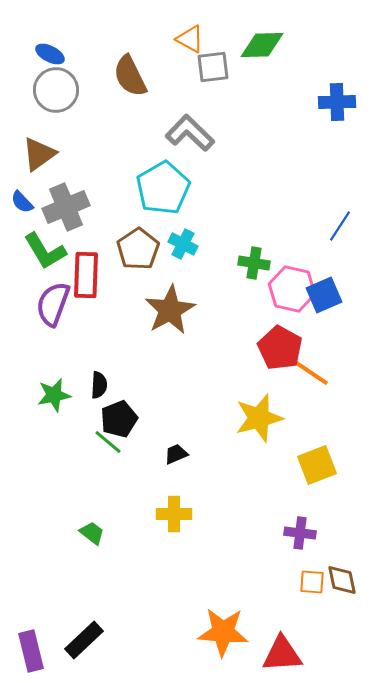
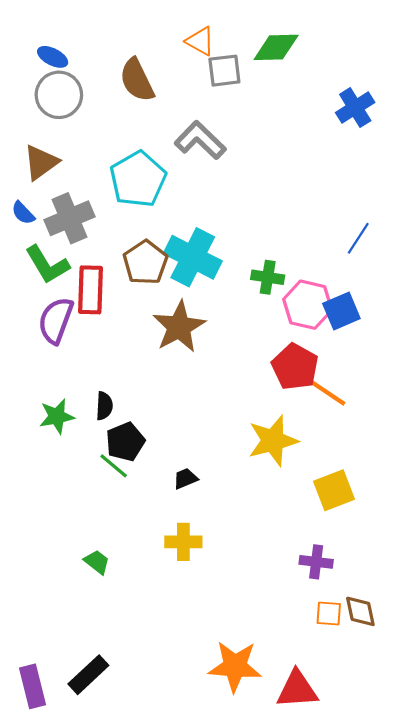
blue cross: (337, 102) -> (355, 107), turned -30
cyan pentagon: (163, 188) -> (138, 179), moved
cyan cross: (183, 244) -> (193, 257), size x1.8

